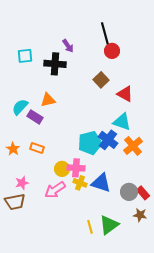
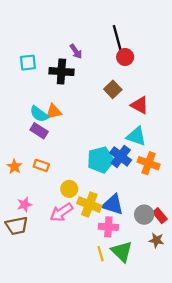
cyan semicircle: (20, 107) -> (39, 114), moved, turned -96
orange cross: (133, 146) -> (149, 163), turned -30
pink cross: (76, 168) -> (108, 227), moved
yellow cross: (80, 183) -> (89, 205), size x1.5
green triangle: (109, 225) -> (122, 251), turned -40

